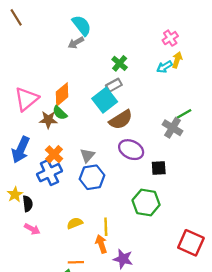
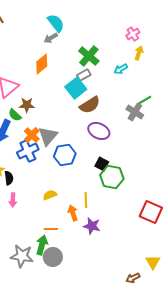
green cross: (120, 63) -> (89, 56), size x1.5
cyan arrow: (164, 67) -> (121, 69), moved
orange diamond: (62, 94) -> (42, 64), moved
green semicircle: (60, 113) -> (15, 115), moved
gray triangle: (87, 155) -> (48, 136), moved, size x1.5
black square: (159, 168) -> (102, 164), moved, turned 32
yellow line: (106, 227) -> (86, 200), moved
pink arrow: (32, 229) -> (13, 200), turned 64

